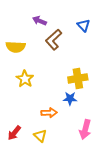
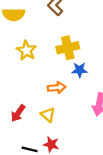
yellow cross: (78, 78) -> (68, 48), moved

